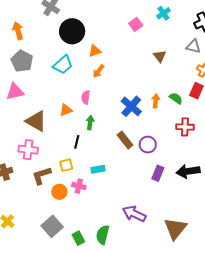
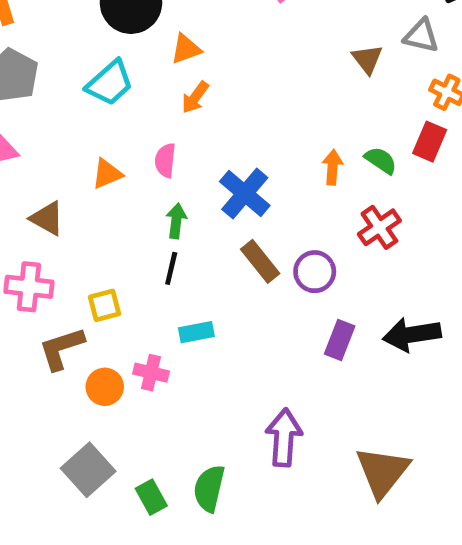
brown triangle: (160, 56) -> (367, 59), moved
blue cross: (131, 106) -> (245, 193), moved
orange triangle: (66, 110) -> (107, 174), moved
brown triangle: (36, 121) -> (47, 218), size x0.7
red cross: (185, 127) -> (379, 227), moved, turned -36
black line: (77, 142) -> (171, 268), moved
yellow square: (66, 165) -> (104, 305), moved
purple arrow: (134, 214) -> (284, 437), turned 70

